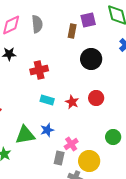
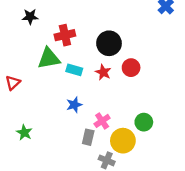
black circle: (91, 59) -> (109, 43), moved
green triangle: (25, 135) -> (49, 58), moved
green circle: (113, 137) -> (144, 122), moved

